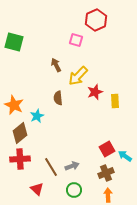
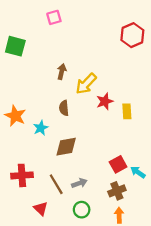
red hexagon: (96, 20) -> (132, 35), moved
pink square: (76, 40) -> (54, 17), moved, turned -32
brown arrow: (56, 65) -> (62, 72), turned 40
brown diamond: (20, 133) -> (66, 147), moved, turned 30

